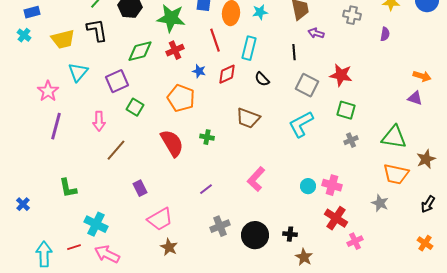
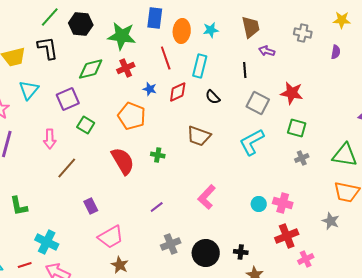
red cross: (336, 218) -> (287, 236), turned 35

